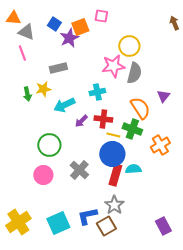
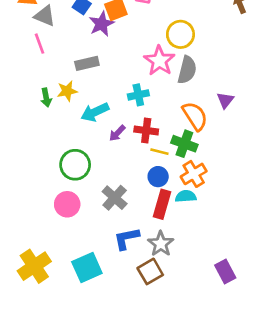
pink star: (113, 66) -> (159, 61), turned -30
orange cross: (160, 145) -> (194, 174), moved
blue circle: (112, 154) -> (158, 177), size x0.6
blue L-shape: (87, 216) -> (126, 239), moved

